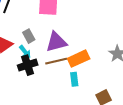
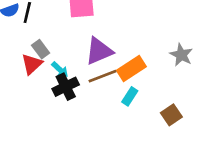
gray rectangle: (29, 36) -> (41, 49), moved
cyan rectangle: (74, 79) -> (130, 96), turned 48

